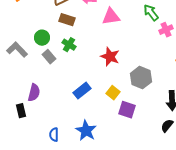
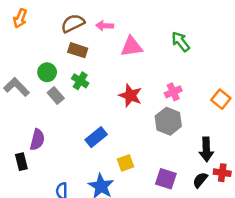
pink cross: (166, 30) -> (173, 92), moved
yellow square: (113, 93) -> (125, 163), moved, turned 32
purple square: (127, 110) -> (166, 179), moved

